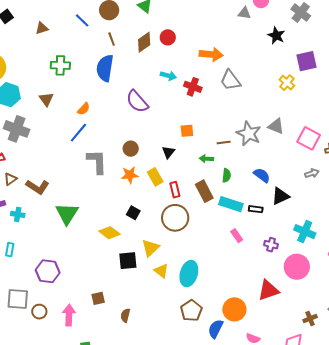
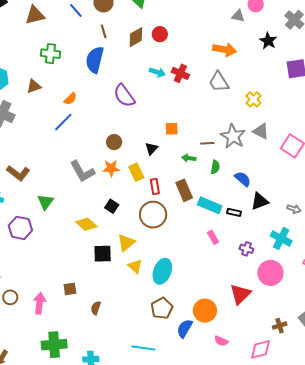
brown triangle: (42, 28) -> (35, 15), size x1.5
orange arrow: (211, 54) -> (224, 50), moved
yellow cross: (287, 83) -> (253, 99), moved
red cross: (193, 87) -> (180, 73), moved
brown triangle: (46, 99) -> (34, 86), turned 42
gray L-shape: (97, 162) -> (82, 171), moved, turned 148
gray arrow: (312, 173) -> (294, 209), moved, turned 32
green semicircle: (227, 175) -> (215, 167), moved
green triangle: (67, 214) -> (45, 202), size x0.7
purple hexagon: (48, 271) -> (20, 228), moved
red triangle: (268, 290) -> (240, 294), turned -30

